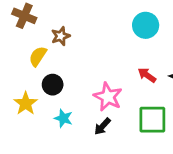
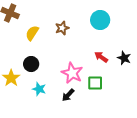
brown star: (61, 36) -> (62, 28), moved
yellow semicircle: (38, 56) -> (32, 33), moved
green square: (152, 120) -> (95, 83), moved, size x0.7

